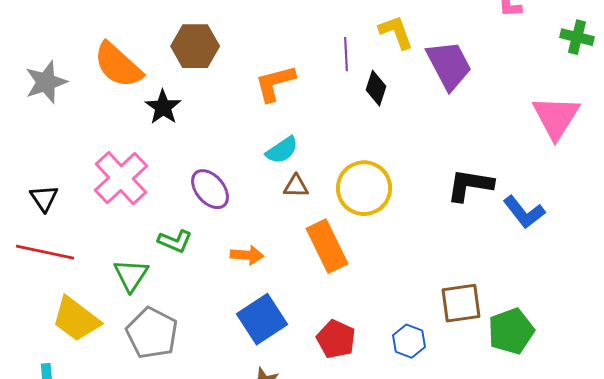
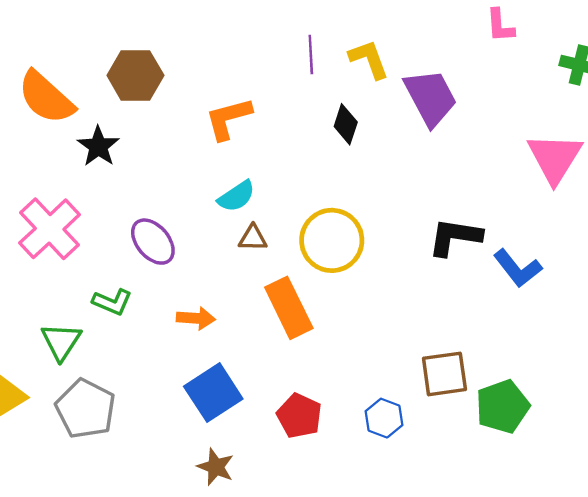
purple line: (346, 54) -> (311, 55), moved

